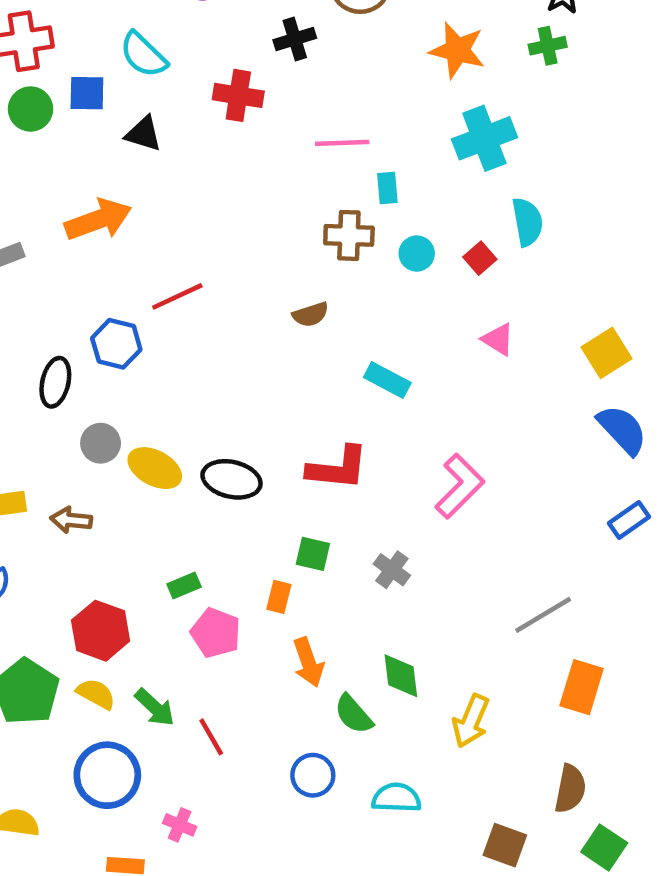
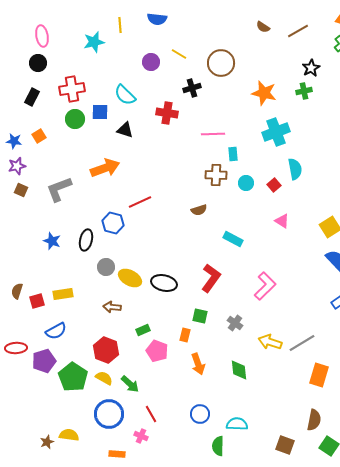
red L-shape: (338, 468) -> (211, 278), turned -60
brown arrow: (71, 520) -> (112, 307), moved
green semicircle: (353, 714) -> (218, 446), moved, turned 42
yellow arrow: (471, 721) -> (270, 342), moved, turned 85
red line: (211, 737) -> (151, 414), moved

